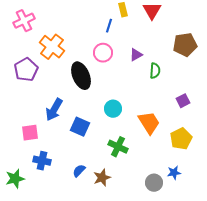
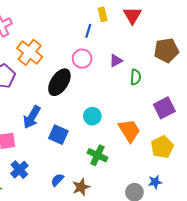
black ellipse: (81, 76) -> (59, 82), turned 56
purple square: (183, 101) -> (164, 108), size x1.5
blue cross: (42, 161) -> (19, 170), turned 36

